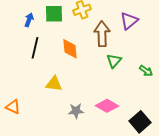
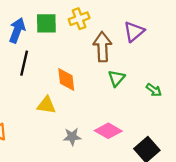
blue arrow: (29, 20) -> (17, 30), size x1.5
orange diamond: (70, 49) -> (66, 79), moved

